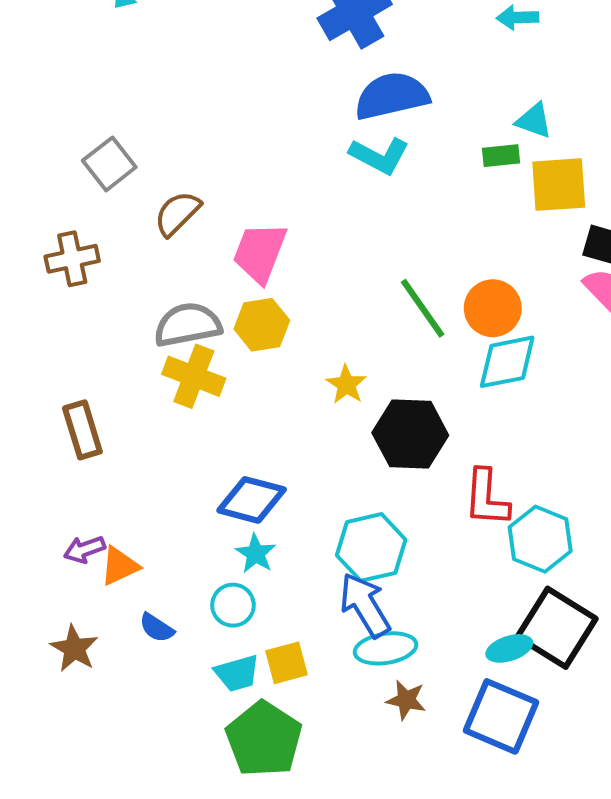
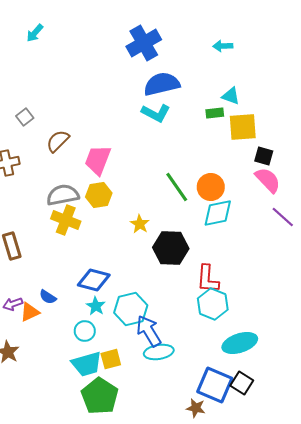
gray square: (109, 164) -> (25, 117), size x0.7
cyan hexagon: (540, 539) -> (213, 304), moved
cyan hexagon: (371, 547) -> (131, 309), moved
blue semicircle: (157, 628) -> (48, 297), moved
black square: (557, 628) -> (242, 383), moved, size x0.6
cyan ellipse: (509, 648) -> (240, 343), moved, size x1.6
cyan trapezoid: (237, 673) -> (87, 364), size x1.4
brown star: (406, 700) -> (196, 408), moved

